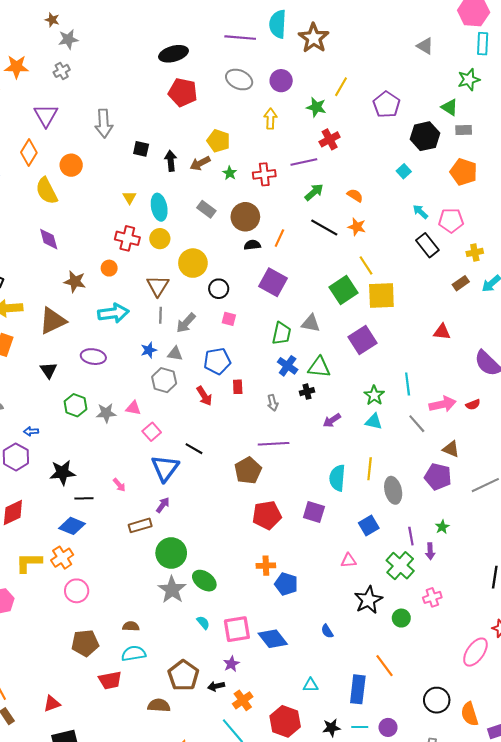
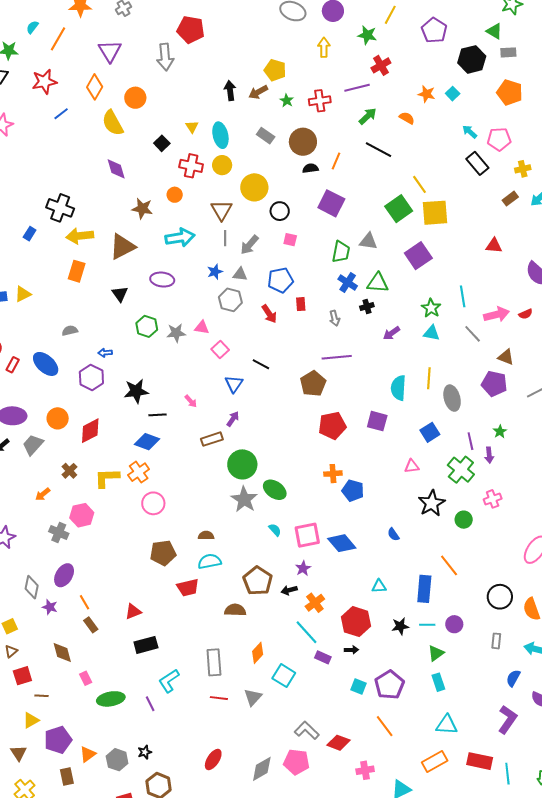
red pentagon: (183, 92) -> (191, 30), moved
black square: (141, 149) -> (162, 143), moved, turned 35
orange star: (357, 227) -> (427, 94), moved
blue triangle: (165, 468) -> (234, 384), size x0.7

